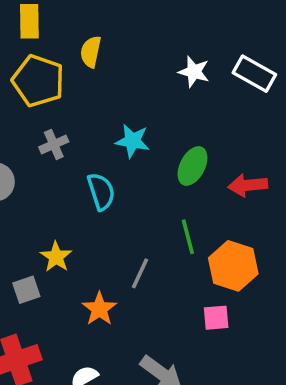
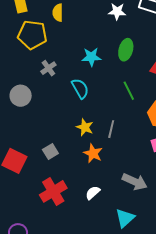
green ellipse: (192, 166) -> (126, 50), moved
green line: (188, 237) -> (129, 91), moved
yellow star: (56, 257) -> (85, 127), moved

